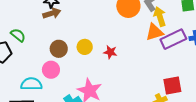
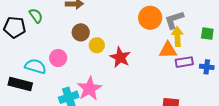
purple rectangle: (173, 39) -> (184, 62), size x0.7
brown circle: (59, 49) -> (81, 32), moved
red star: (110, 52) -> (120, 57), size x1.5

